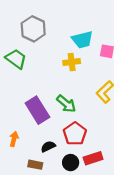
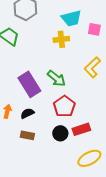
black semicircle: (48, 146) -> (27, 113), moved

